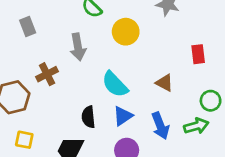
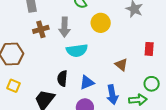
brown cross: (47, 74) -> (41, 29), moved
cyan semicircle: (115, 84) -> (77, 50), moved, turned -65

